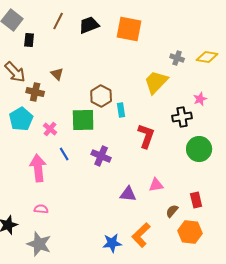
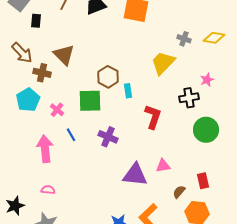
brown triangle: (57, 74) -> (64, 55), size x1.6
purple triangle: (128, 194) -> (135, 175), size x1.5

